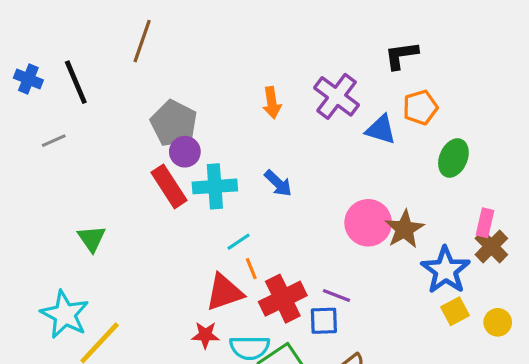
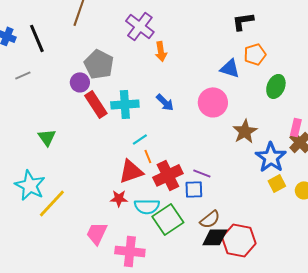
purple cross: (337, 96) -> (140, 26), moved
purple circle: (185, 152) -> (80, 82), moved
pink circle: (368, 223) -> (213, 102), moved

